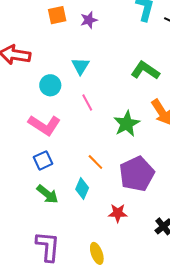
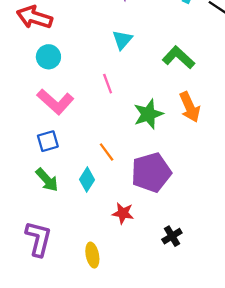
cyan triangle: (80, 66) -> (122, 40), moved
cyan circle: (50, 85) -> (48, 57), moved

